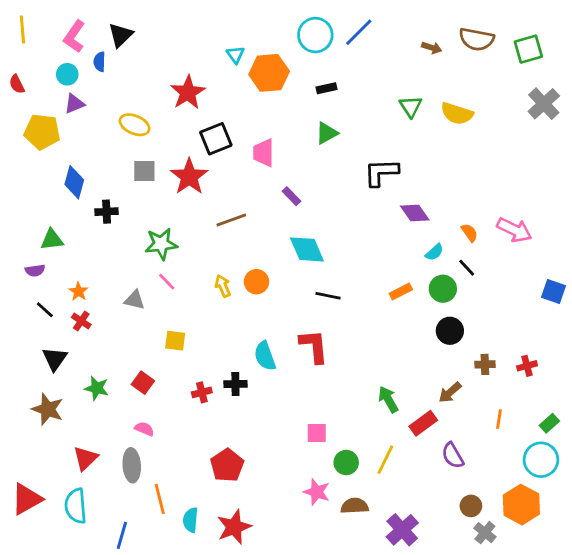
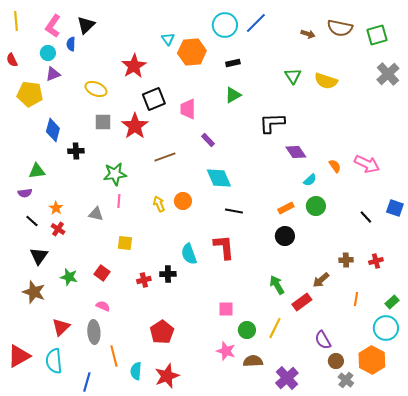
black line: (467, 268) -> (366, 217), moved
pink line: (167, 282) -> (119, 201), turned 48
black circle: (450, 331) -> (285, 236), moved
purple semicircle: (453, 455) -> (323, 340), moved

